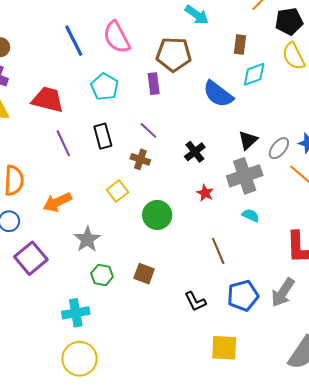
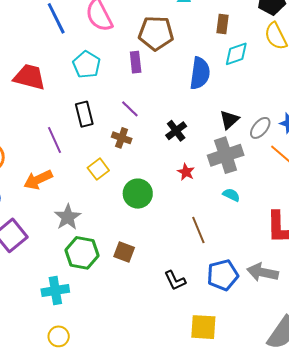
blue semicircle: (218, 94) -> (200, 73), turned -120
purple line: (63, 143) -> (54, 140), moved
green hexagon: (102, 275) -> (82, 253), size x1.5
gray arrow: (283, 292) -> (263, 272), turned 68
yellow circle: (80, 359) -> (59, 336), size x0.6

